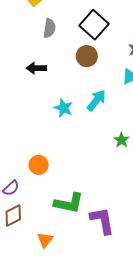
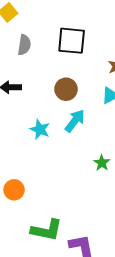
black square: (94, 25) -> (72, 41), turned -36
brown circle: (87, 56) -> (66, 89), moved

